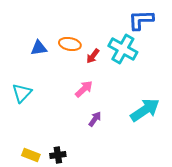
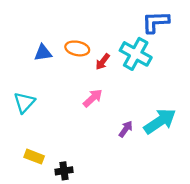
purple arrow: (95, 119) -> (126, 129), moved
yellow rectangle: (31, 155) -> (34, 157), moved

